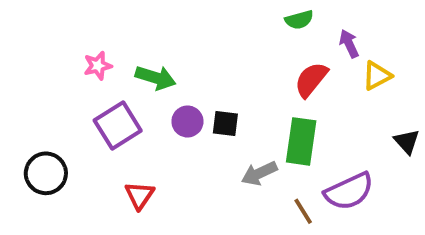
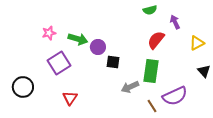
yellow triangle: (377, 76) -> (197, 43), moved
purple circle: (187, 121) -> (98, 47), moved

